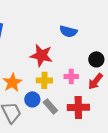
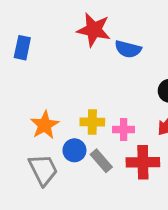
red star: (41, 55) -> (94, 30), moved
pink cross: (71, 76) -> (124, 130), moved

